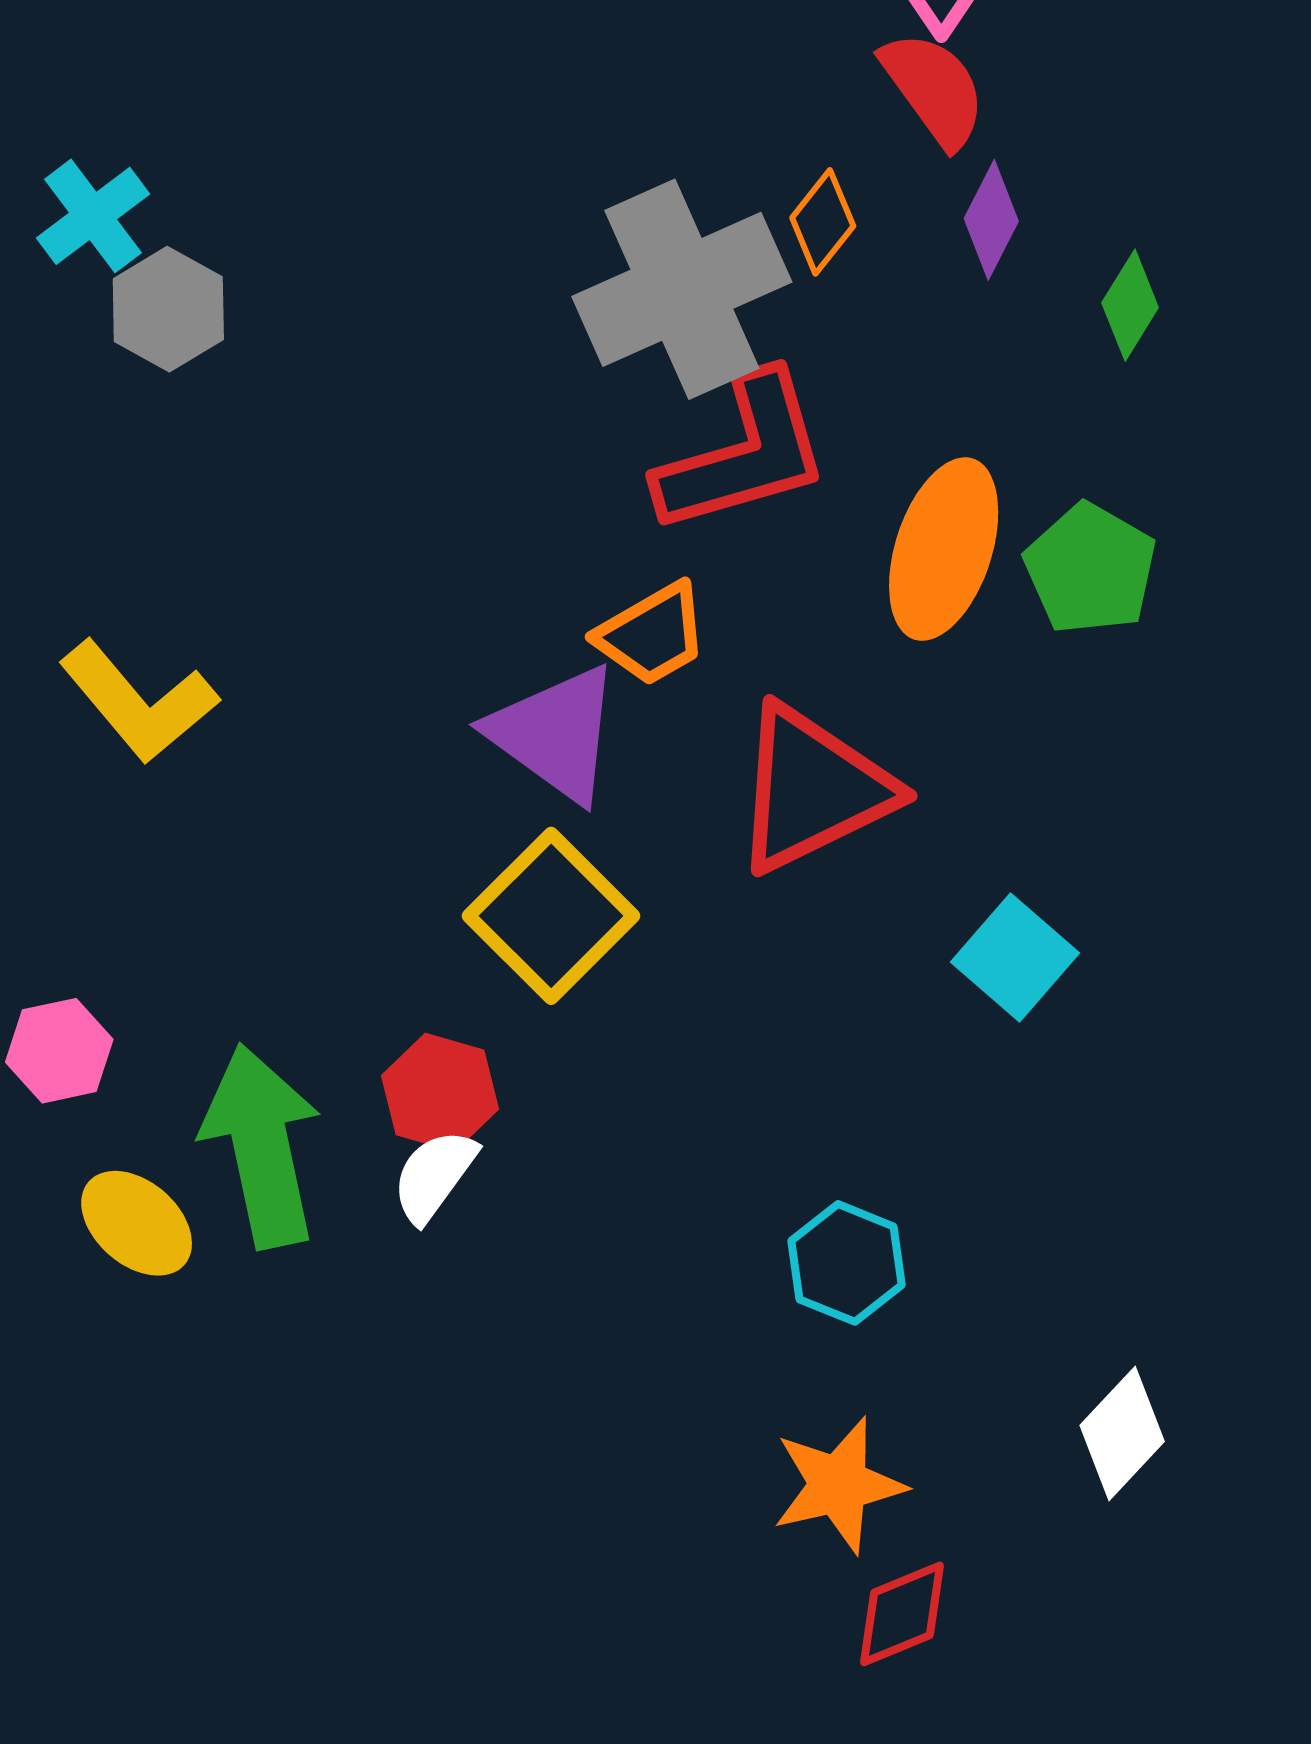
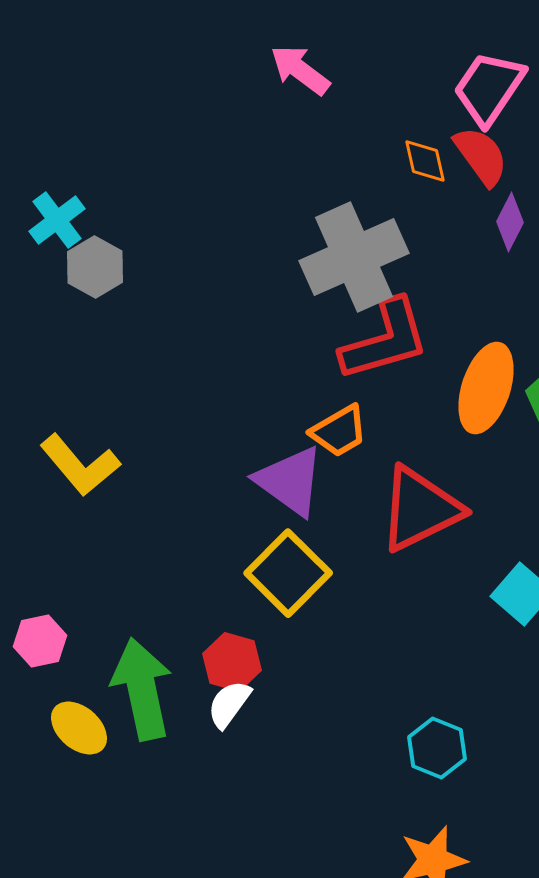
orange diamond: (823, 222) -> (425, 161), moved, turned -51

